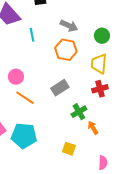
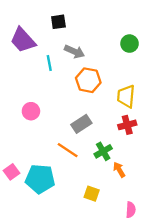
gray arrow: (69, 26) -> (74, 52), moved
green circle: (102, 36) -> (130, 44), moved
orange line: (25, 98) -> (68, 150), moved

